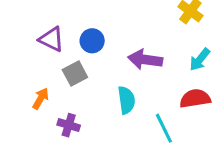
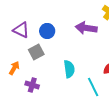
purple arrow: (145, 60) -> (86, 28), moved

